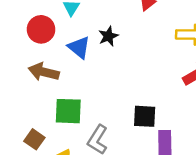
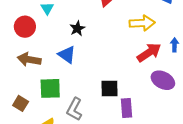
blue triangle: (79, 47) -> (67, 55), moved
brown square: (34, 139) -> (21, 103), moved

